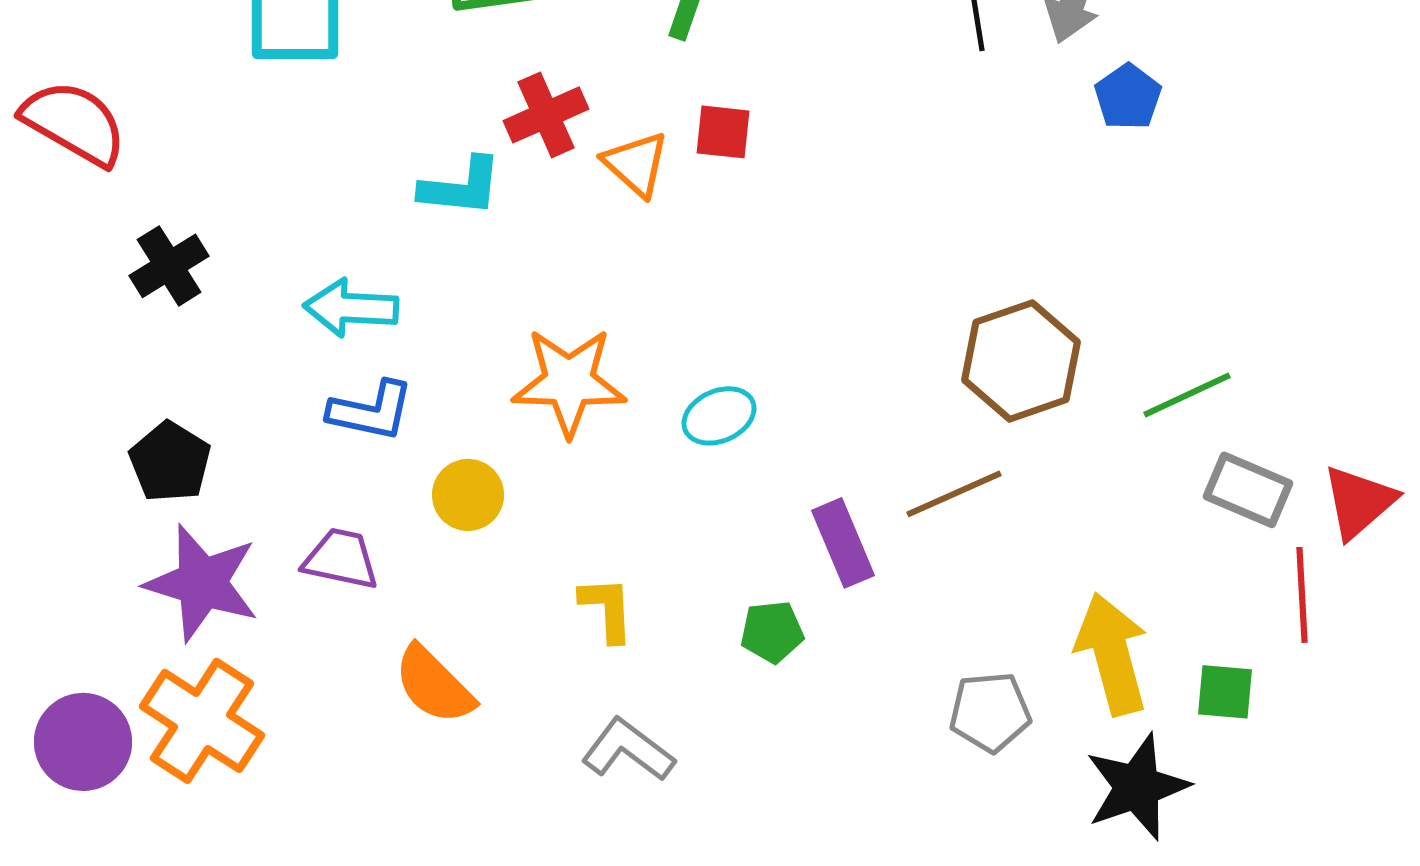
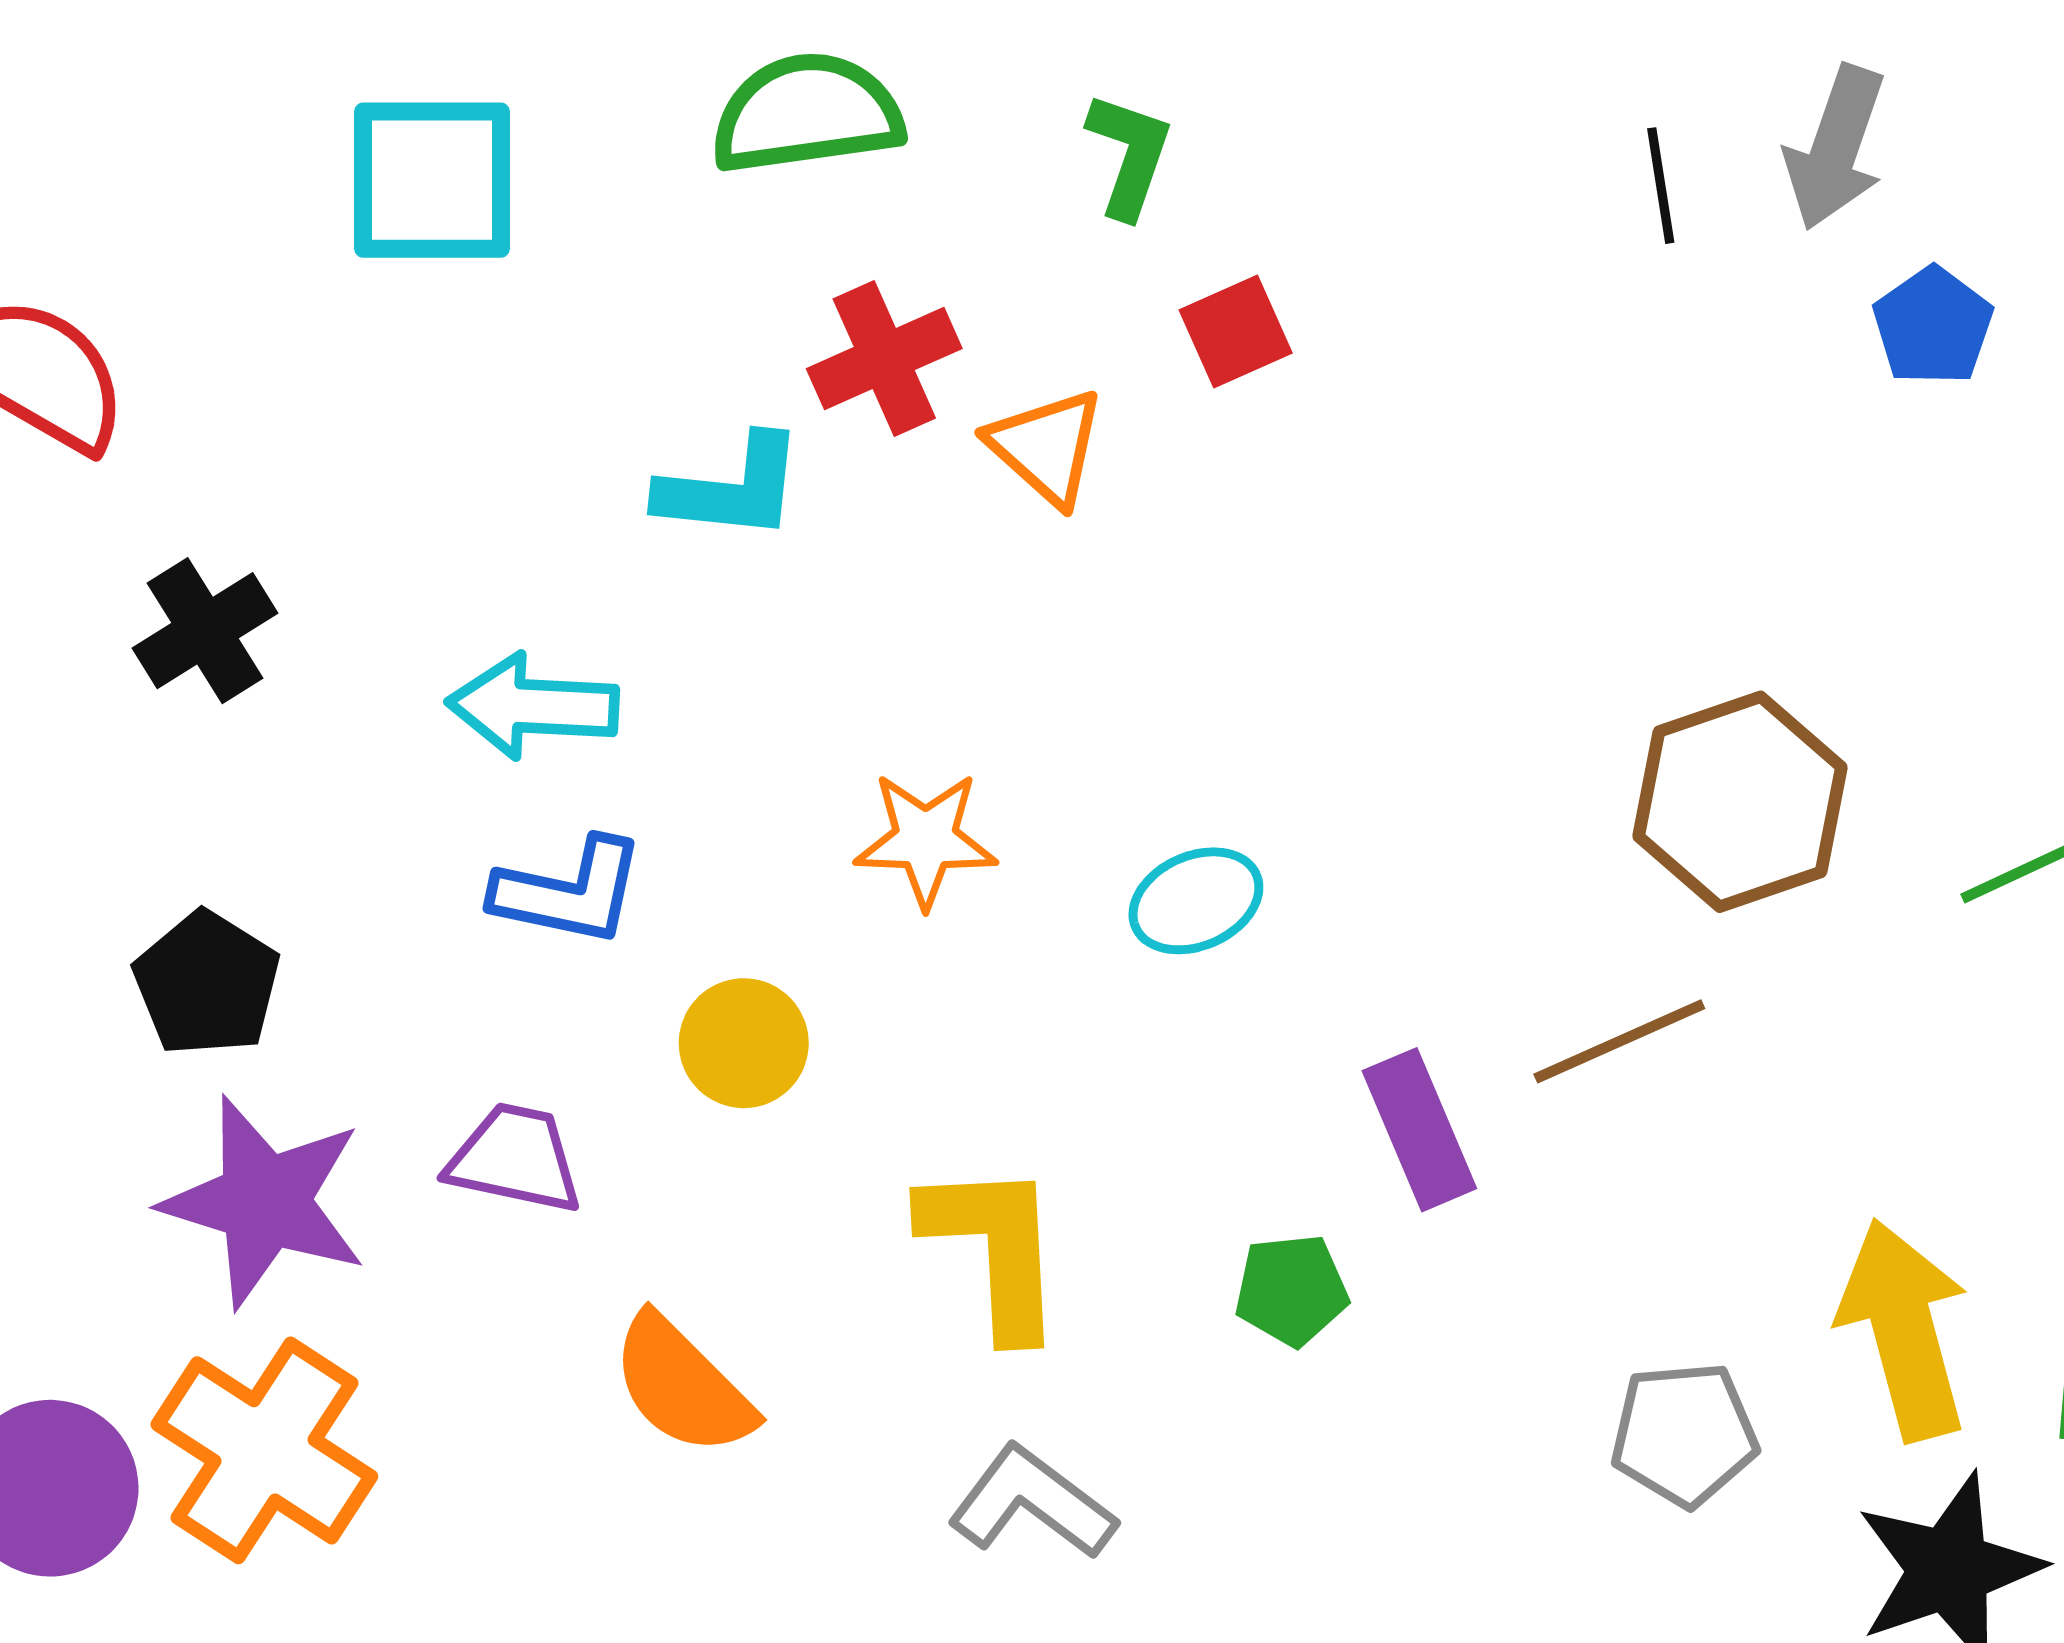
red square: (723, 132) -> (1236, 332), moved, turned -30
orange star: (569, 382) -> (926, 840), size x0.7
yellow L-shape: (607, 609) -> (994, 1249), size x1.5

